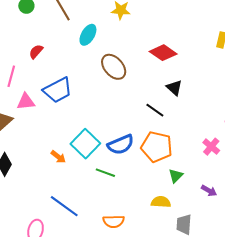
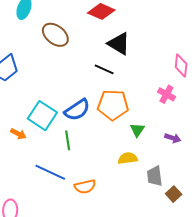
black triangle: (174, 88) -> (119, 44), size x1.4
green line: (105, 173) -> (68, 140), turned 72
blue line: (64, 206) -> (50, 172), moved

